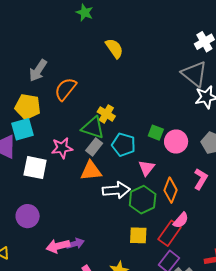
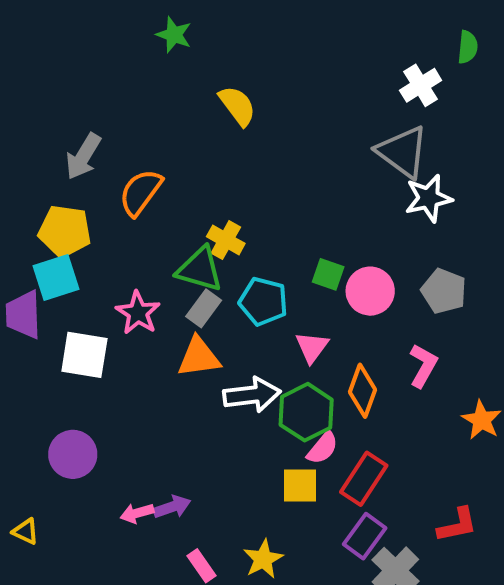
pink star: (62, 148) -> (138, 313), turned -30
pink semicircle: (181, 220) -> (323, 448), moved
pink arrow: (58, 246) -> (137, 513), size x0.7

